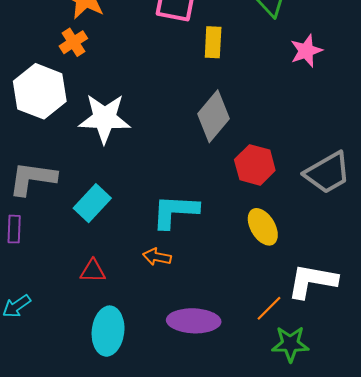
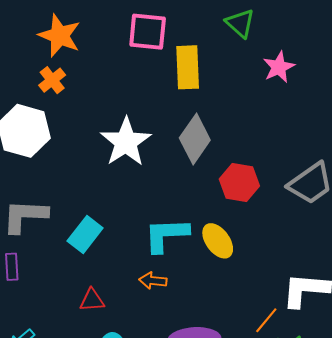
yellow rectangle: (213, 42) -> (188, 67), size x1.4
white star: (105, 118) -> (126, 142), moved, turned -30
yellow ellipse: (263, 227) -> (218, 241), moved

